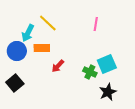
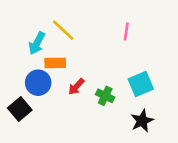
blue circle: (17, 51) -> (38, 83), moved
green cross: (90, 72) -> (105, 96), moved

